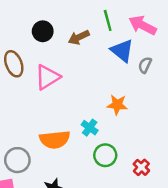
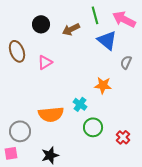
gray semicircle: (145, 65) -> (126, 62), moved
pink triangle: (47, 77) -> (45, 62), size x0.7

